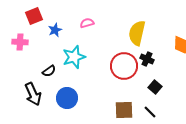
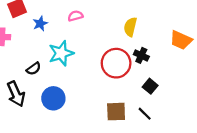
yellow semicircle: (137, 33) -> (130, 27), size x0.7

